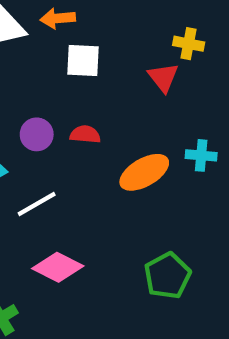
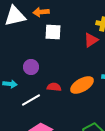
red triangle: (163, 77) -> (91, 40), turned 35
red semicircle: (85, 134) -> (54, 87), moved

